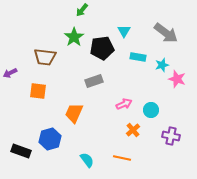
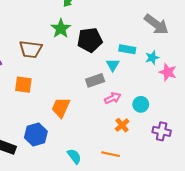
cyan triangle: (124, 31) -> (113, 65), moved
gray rectangle: (94, 81) -> (95, 80), moved

